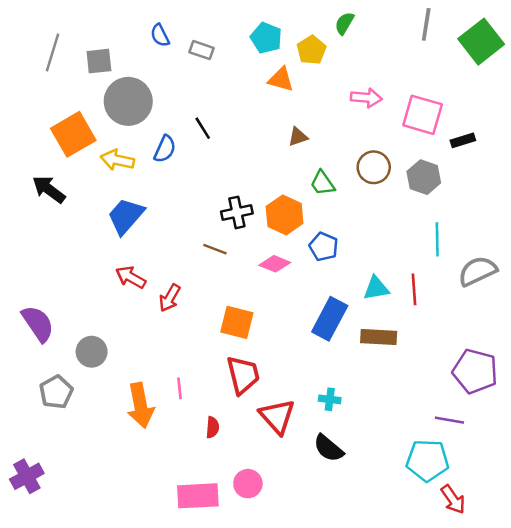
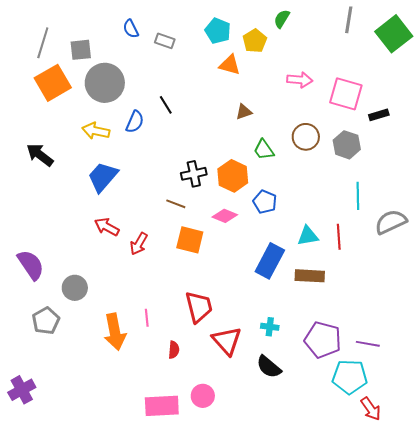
orange square: (73, 134) -> (53, 83), moved
orange square: (237, 322) -> (190, 240), moved
purple pentagon: (475, 371) -> (323, 340), moved

